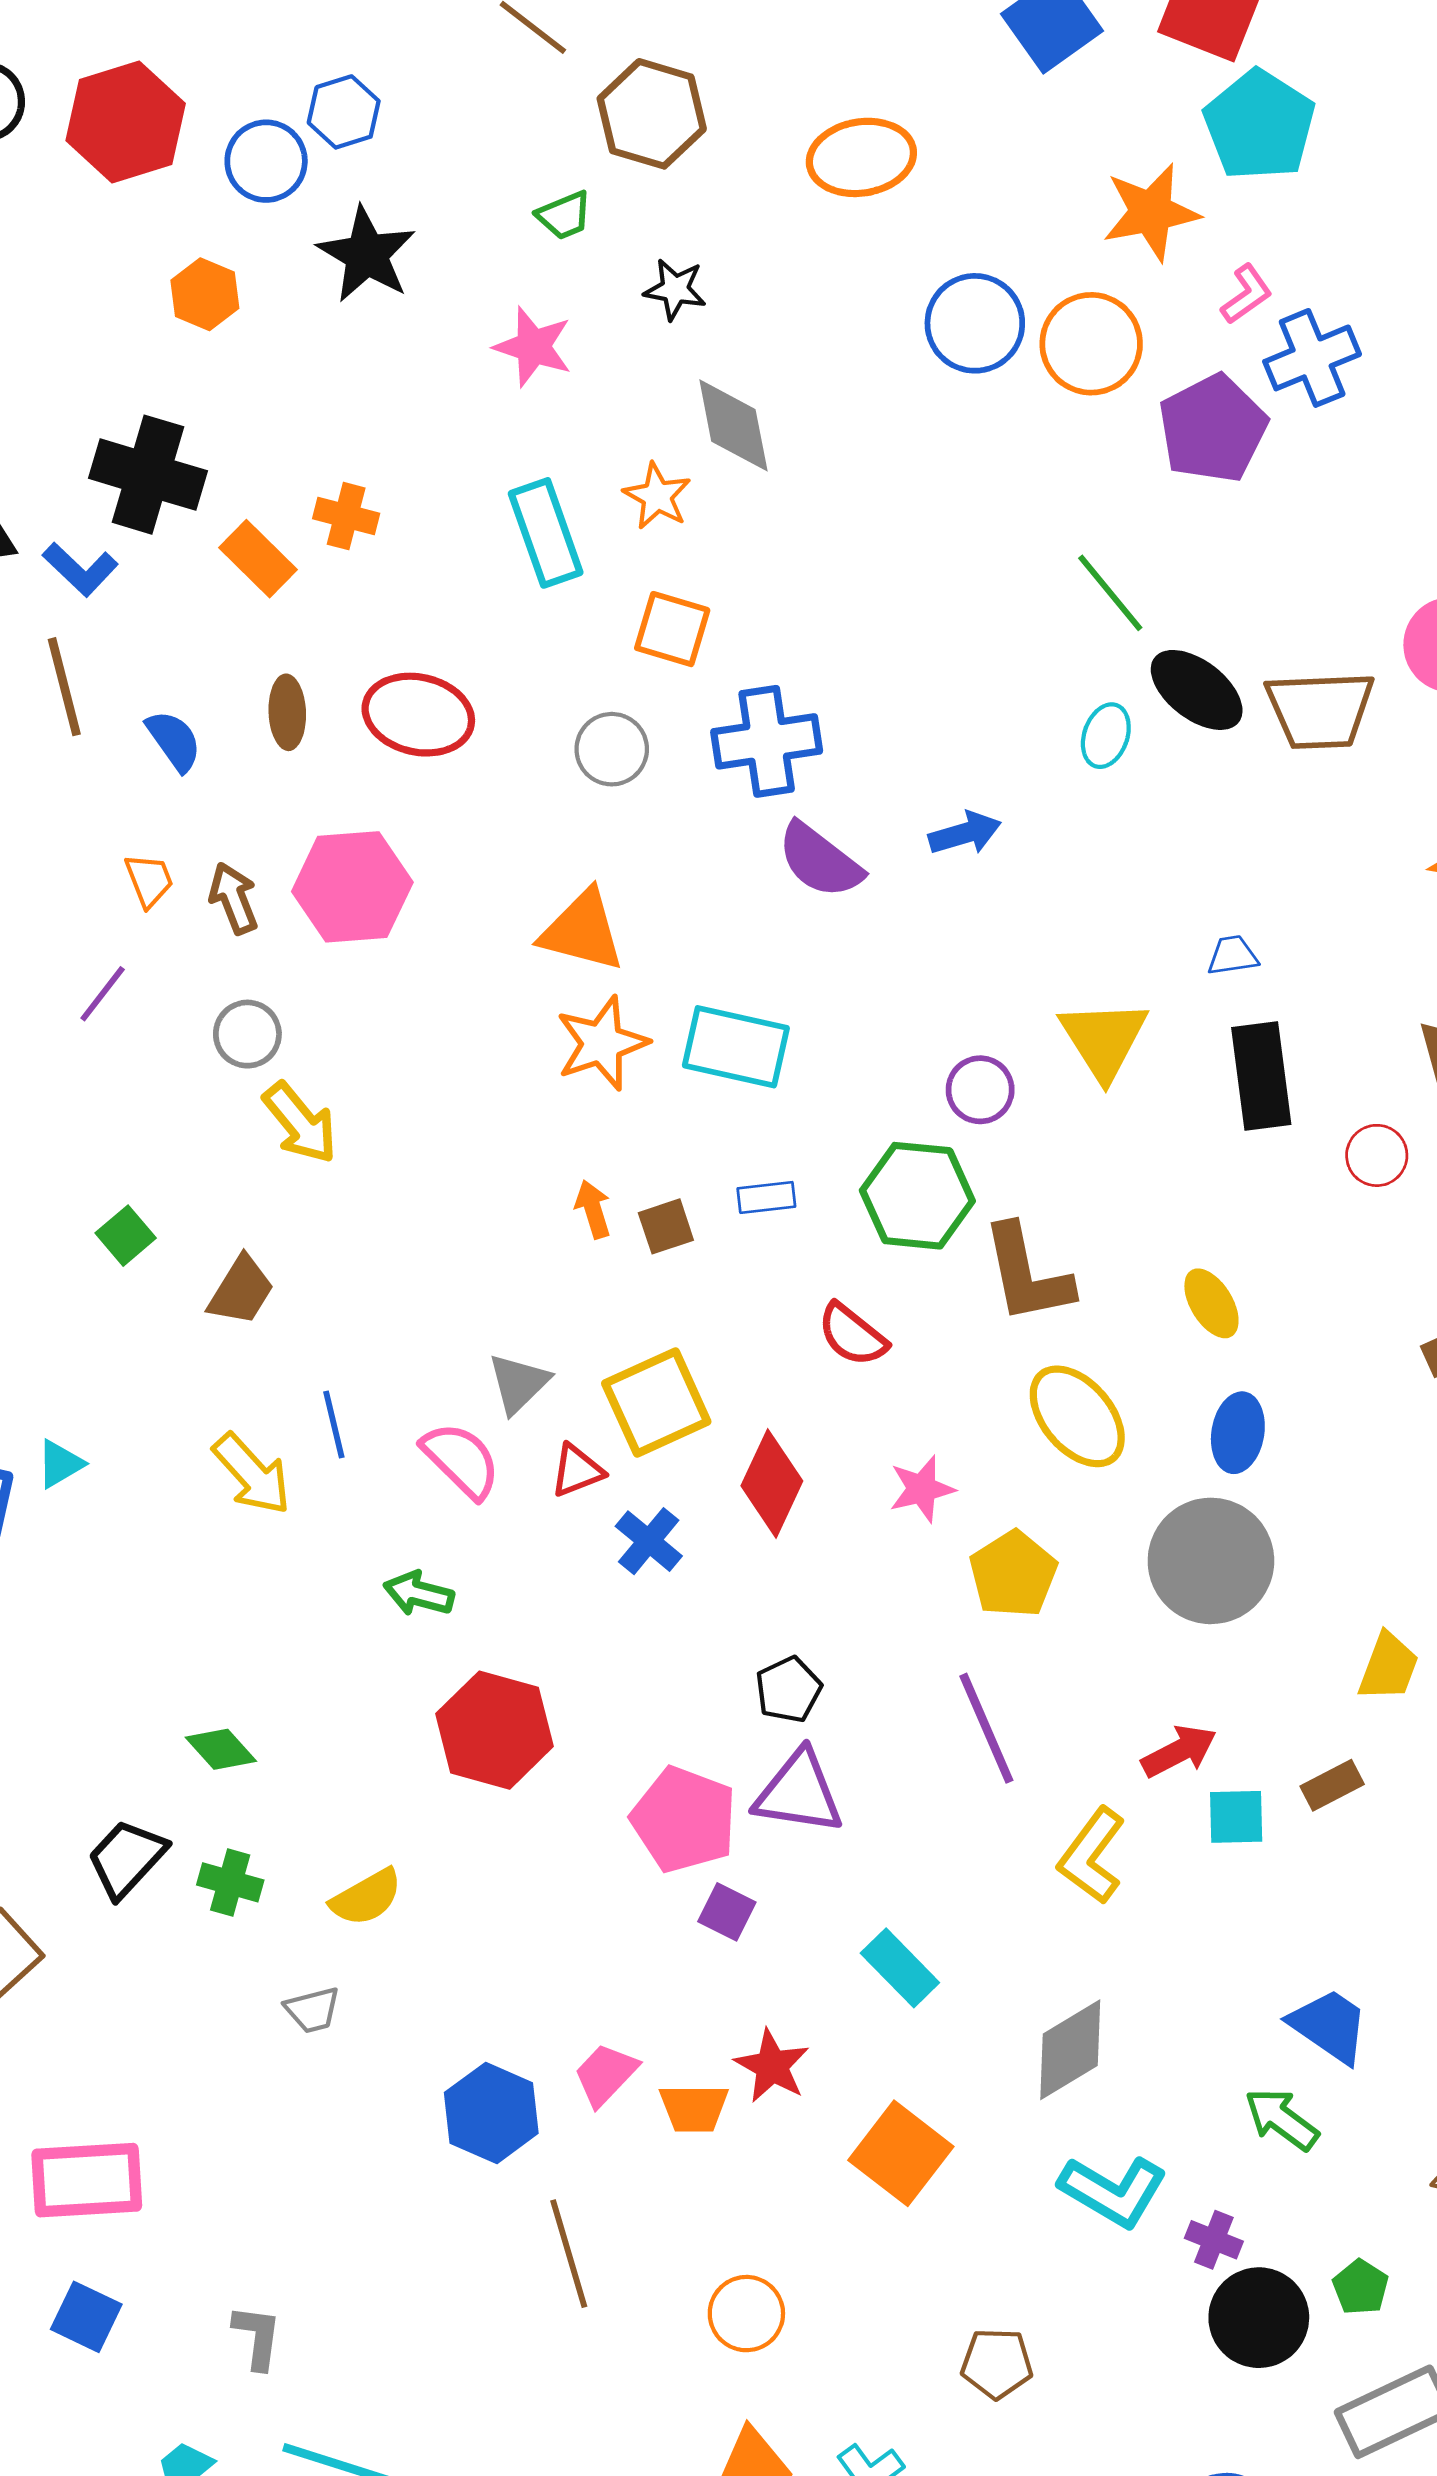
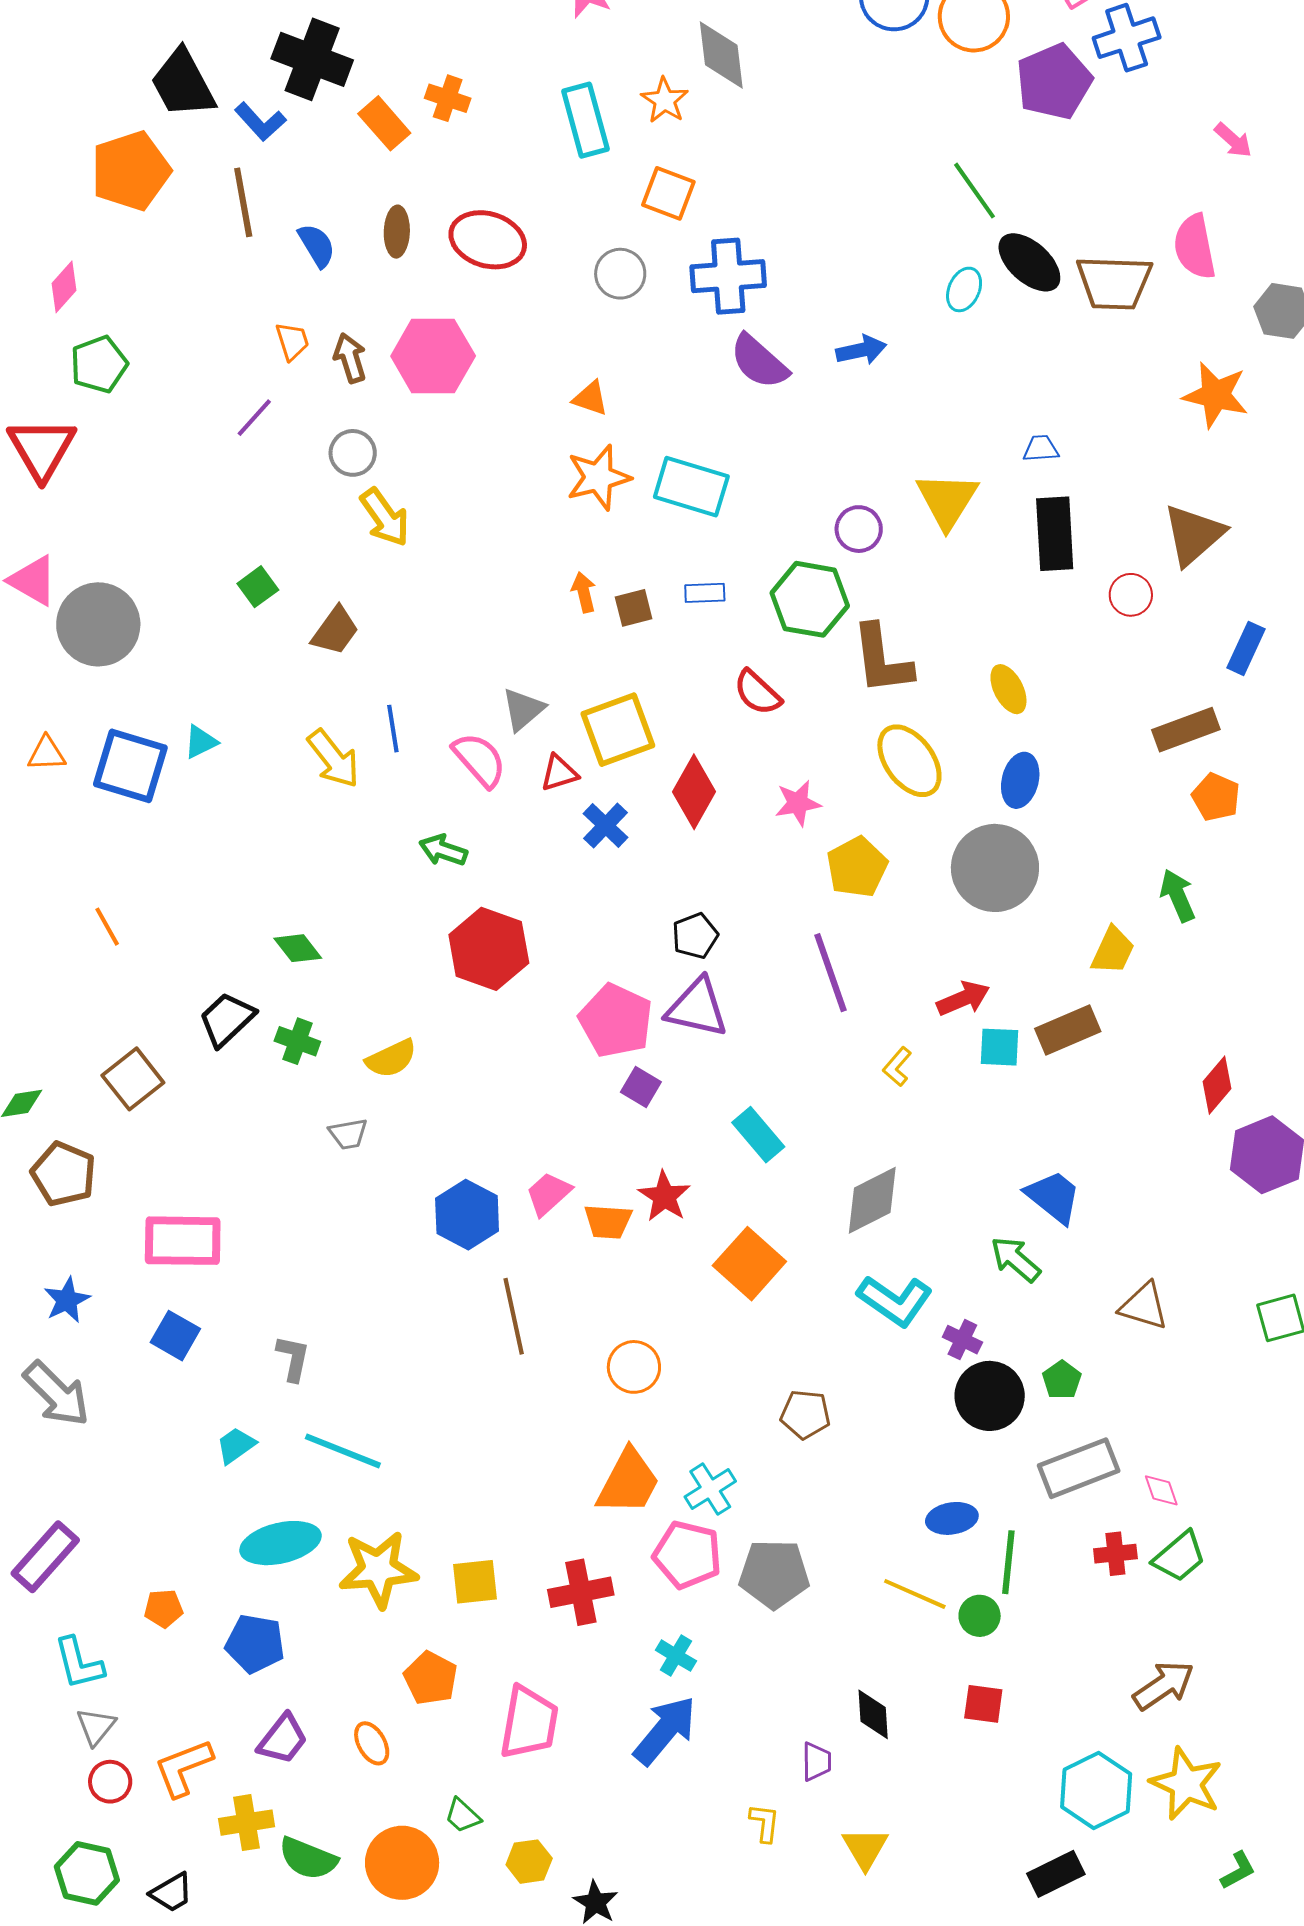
orange triangle: (582, 931) -> (590, 398), size x0.6
brown rectangle: (1332, 1785) -> (1068, 1030), size x1.5
yellow L-shape: (1092, 1856) -> (897, 1067), size x0.6

